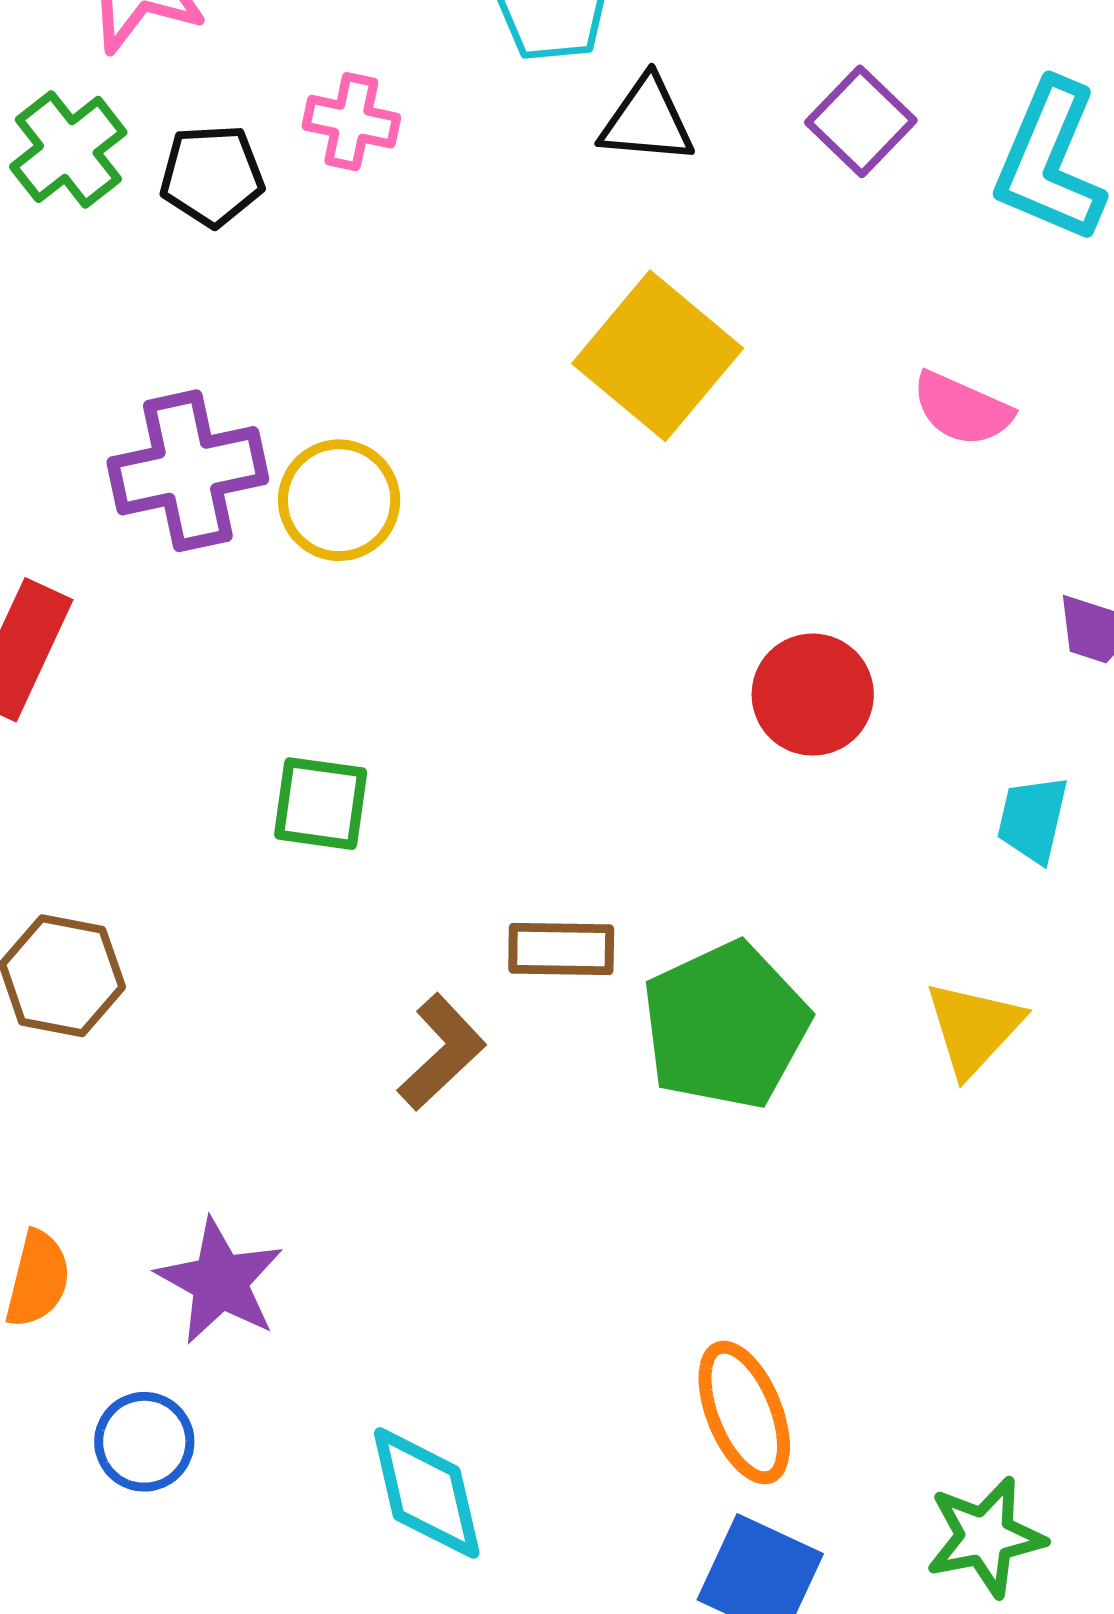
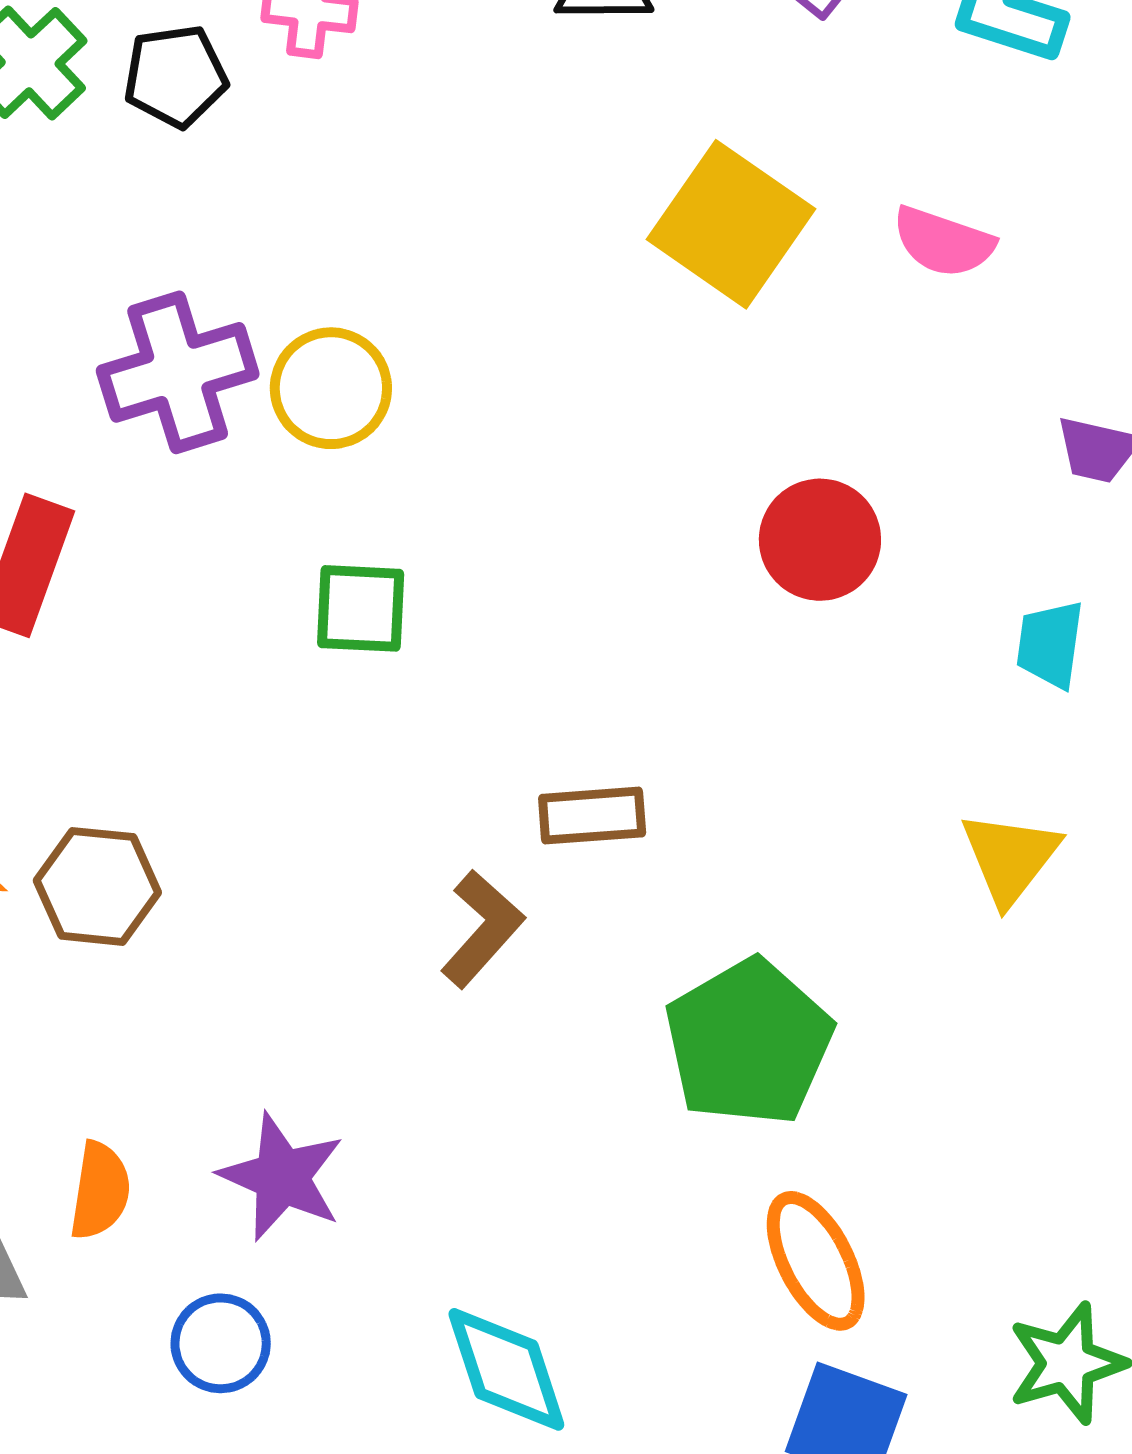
yellow square: (658, 356) -> (731, 224), moved
green square: (321, 804) -> (361, 608), moved
green pentagon: (725, 1025) -> (749, 1042), moved

